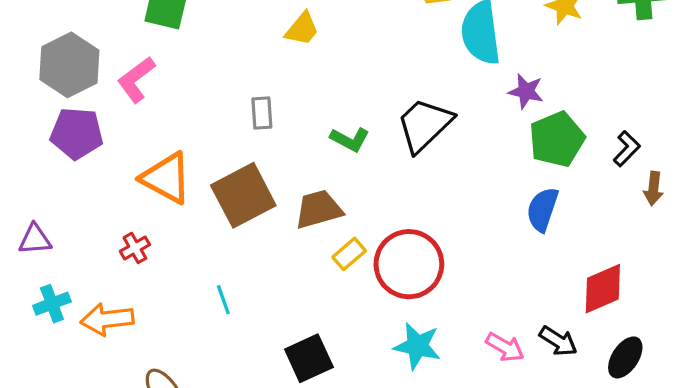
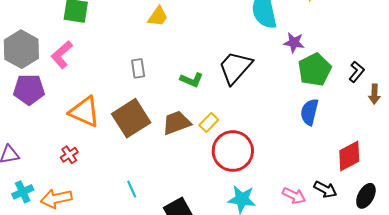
yellow rectangle: (349, 254) -> (209, 123), moved
cyan line: (223, 300) -> (132, 189), moved

